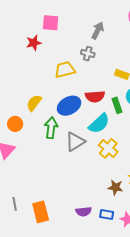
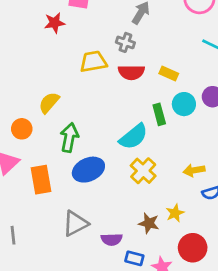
red semicircle: (95, 97) -> (131, 72), moved
blue ellipse: (69, 106) -> (88, 170), moved
gray triangle: (75, 142) -> (75, 223), moved
orange rectangle: (41, 212) -> (41, 180), moved
purple semicircle: (84, 212) -> (112, 239), moved

